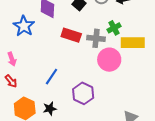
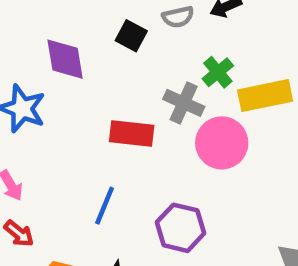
red rectangle: (71, 35) -> (132, 134), moved
gray cross: (96, 38) -> (184, 103), turned 30

